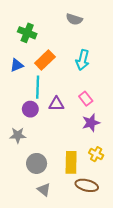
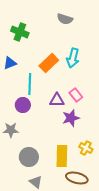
orange rectangle: (45, 60) -> (49, 63), moved
purple triangle: (56, 104) -> (57, 100), moved
purple star: (91, 123) -> (71, 118), moved

